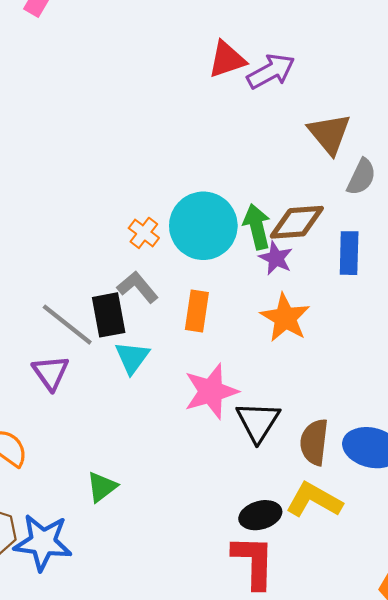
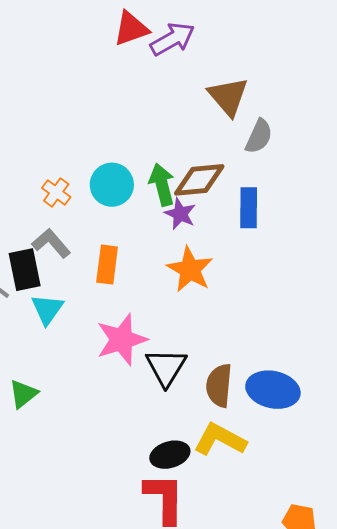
cyan circle: (203, 226) -> (112, 185), size x0.7
green triangle: (102, 487) -> (23, 394), moved

